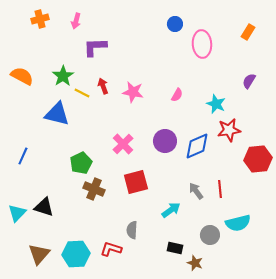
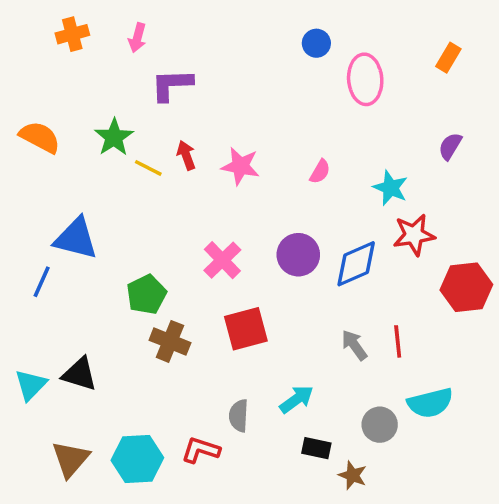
blue triangle: (57, 114) -> (76, 238), moved
cyan arrow: (171, 210) -> (296, 399), moved

